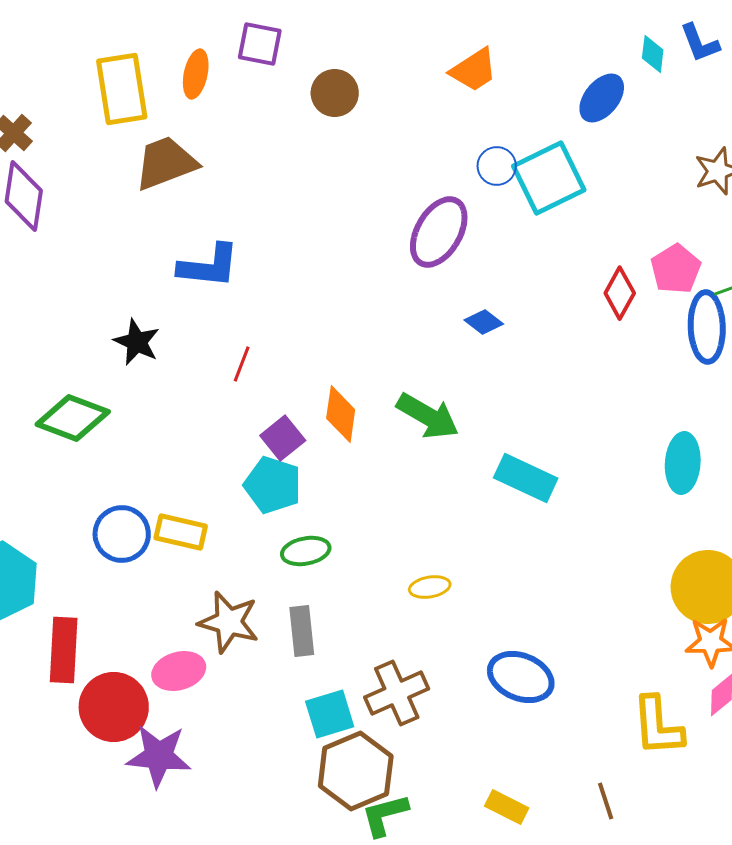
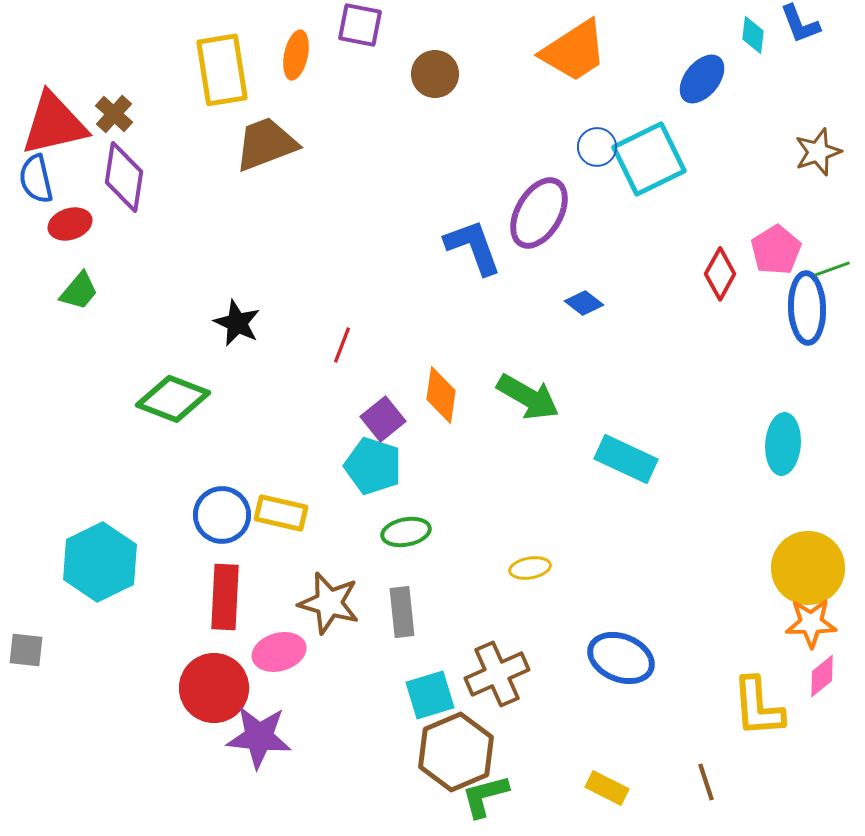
orange trapezoid: (474, 70) -> (574, 51), size x1.4
blue L-shape: (209, 266) -> (473, 247), moved, turned -116
red rectangle: (64, 650) -> (225, 597), moved

